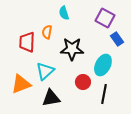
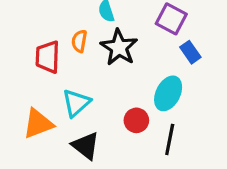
black star: (72, 49) -> (119, 47), moved, turned 30
black triangle: (51, 98) -> (86, 146), turned 48

